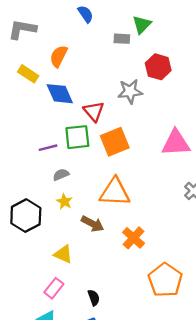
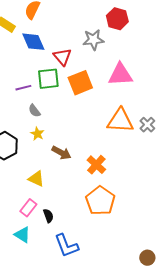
pink triangle: (176, 143) -> (120, 75), moved
gray semicircle: (61, 175) -> (34, 111), turned -104
orange triangle: (115, 192) -> (120, 121), moved
orange pentagon: (165, 280) -> (100, 201), moved
black semicircle: (94, 298) -> (48, 216), moved

